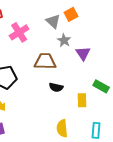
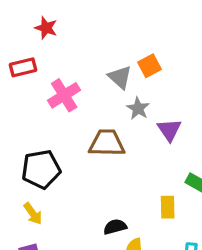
black semicircle: (56, 87) -> (115, 227), moved, turned 152

